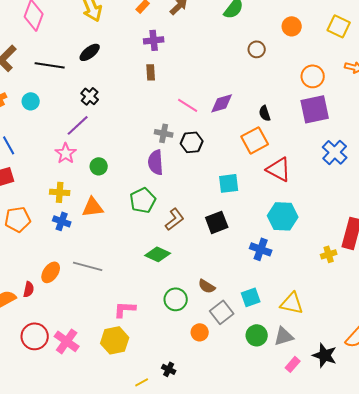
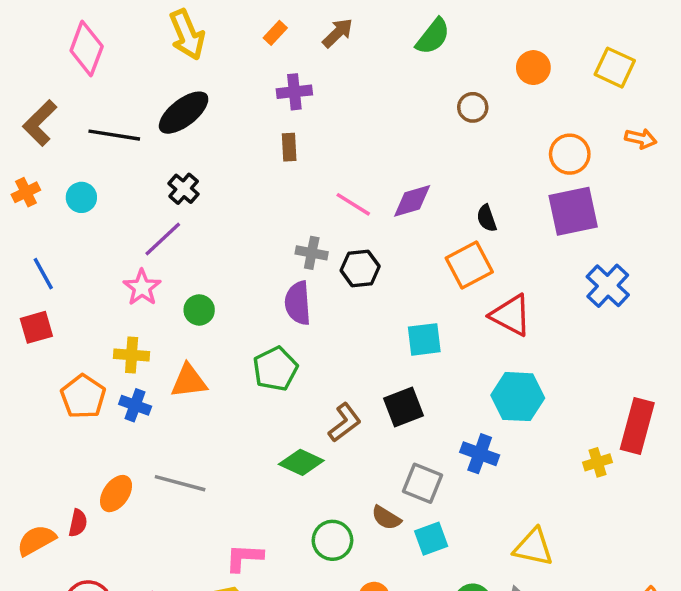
black ellipse: (90, 52) -> (184, 113), size x1.4
orange pentagon: (18, 219) -> (83, 397), moved, turned -30
brown L-shape: (175, 219) -> (345, 423), moved
cyan square: (251, 297) -> (431, 539), moved
gray square: (222, 312) -> (423, 483), moved, turned -30

